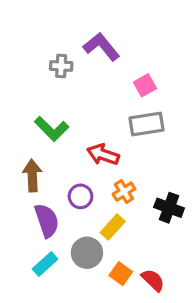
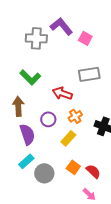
gray cross: (61, 66) -> (36, 38), size x1.5
pink square: (145, 85) -> (85, 38), moved, turned -32
gray circle: (87, 253) -> (44, 173), moved

